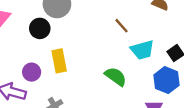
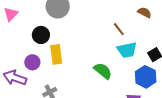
brown line: (122, 26) -> (119, 29), moved
black circle: (40, 28) -> (41, 35), moved

